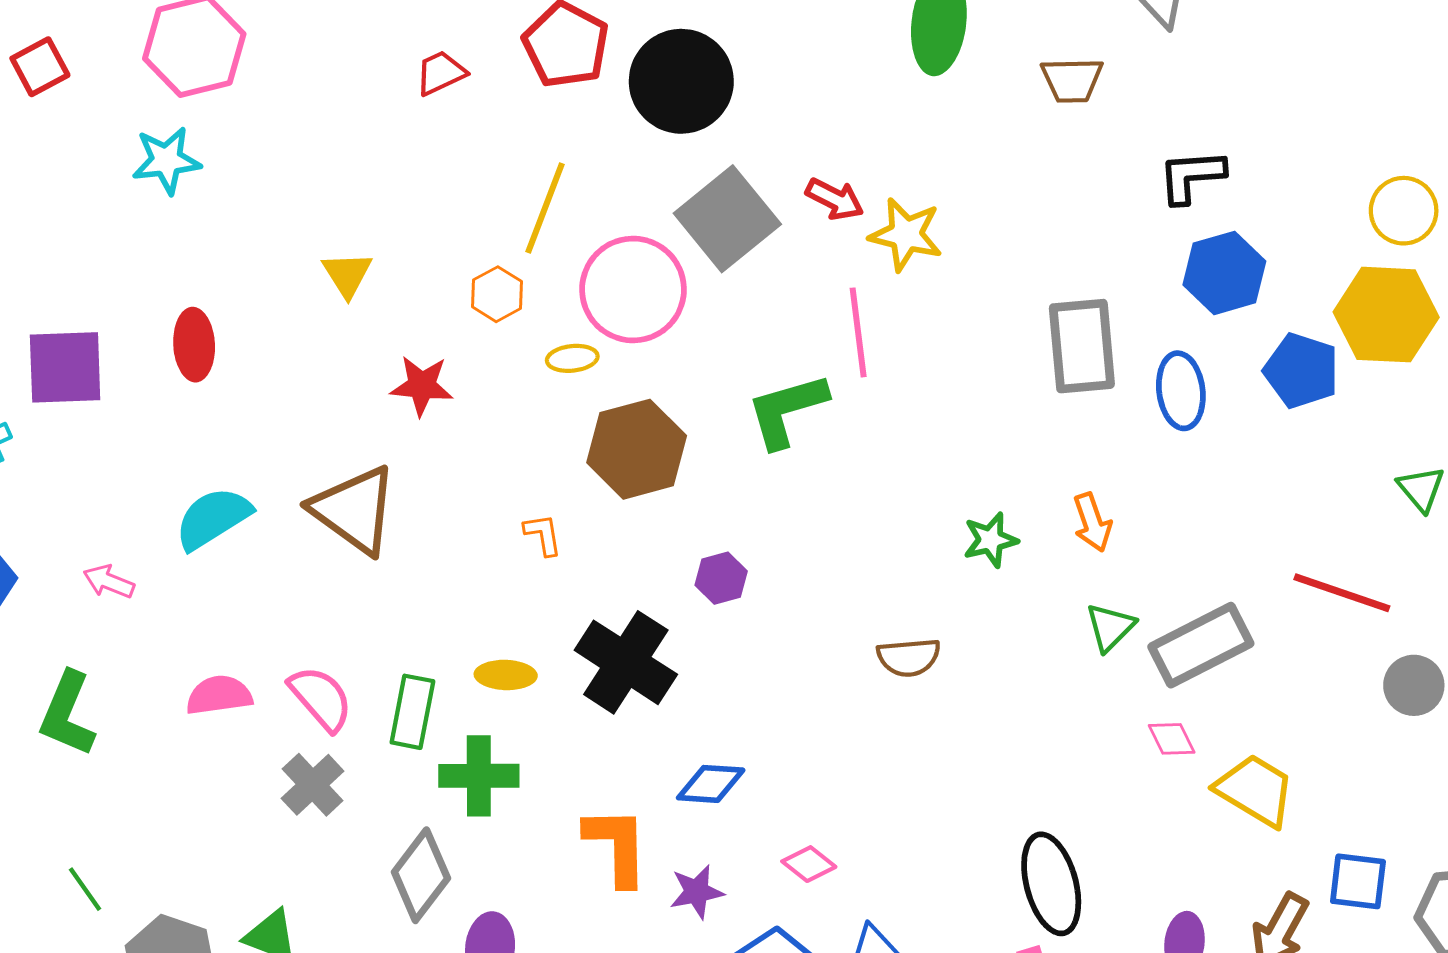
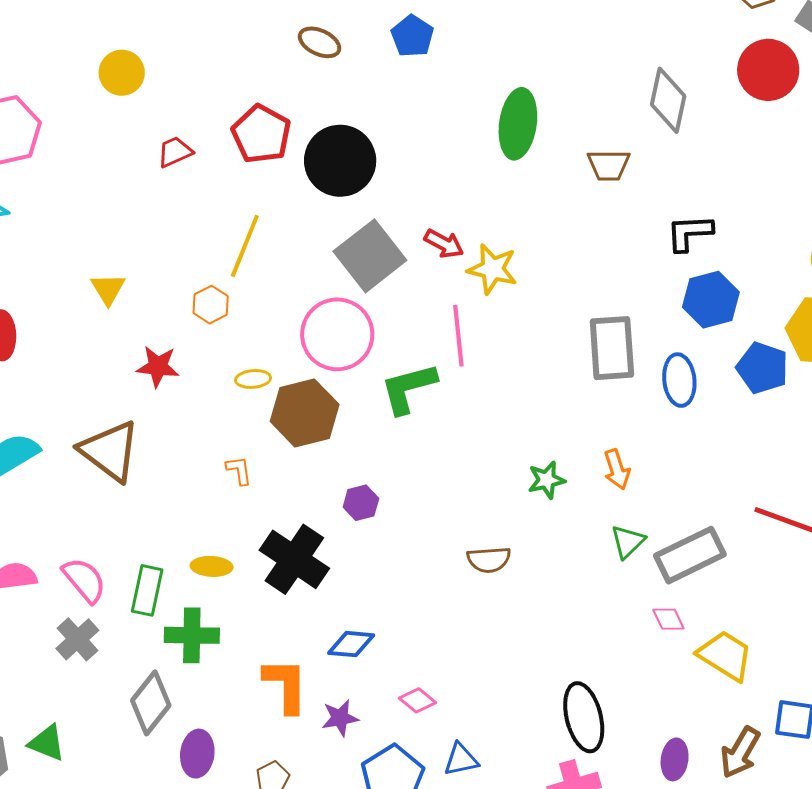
pink circle: (633, 289) -> (337, 334), moved
yellow ellipse: (572, 358) -> (253, 379), moved

